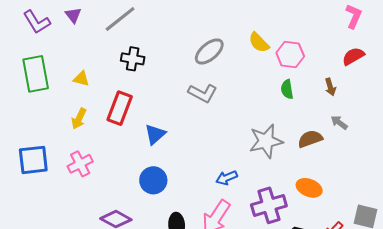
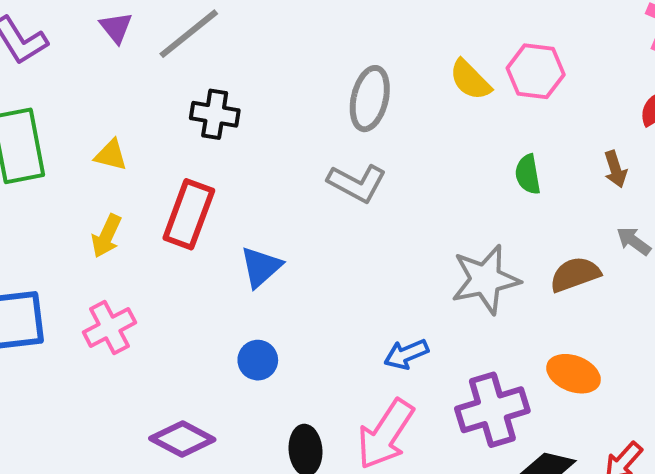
purple triangle: (73, 15) -> (116, 28), moved
gray ellipse: (209, 51) -> (370, 99), turned -36
pink hexagon: (290, 54) -> (536, 71), moved
blue circle: (153, 180) -> (258, 360), size x0.7

